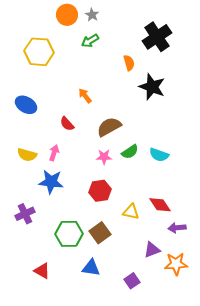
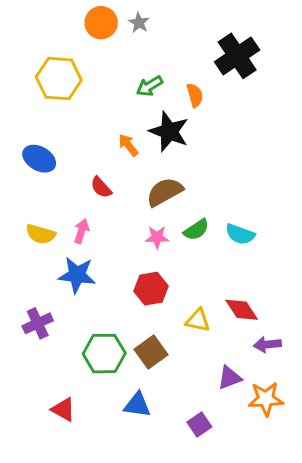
green arrow: (90, 41) -> (149, 86), moved
black star: (152, 87) -> (169, 131), moved

